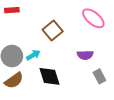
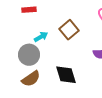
cyan arrow: (33, 55) -> (41, 37), moved

